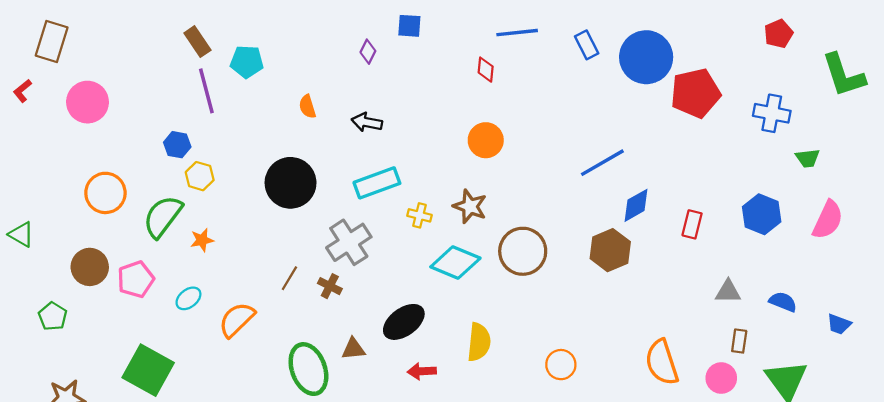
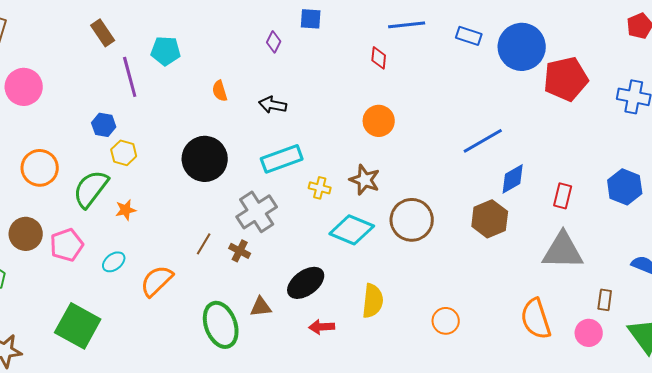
brown rectangle: (197, 42) -> (103, 33), moved
blue rectangle: (587, 45) -> (469, 36), turned -45
gray triangle: (728, 292) -> (563, 251), moved, size x1.8

